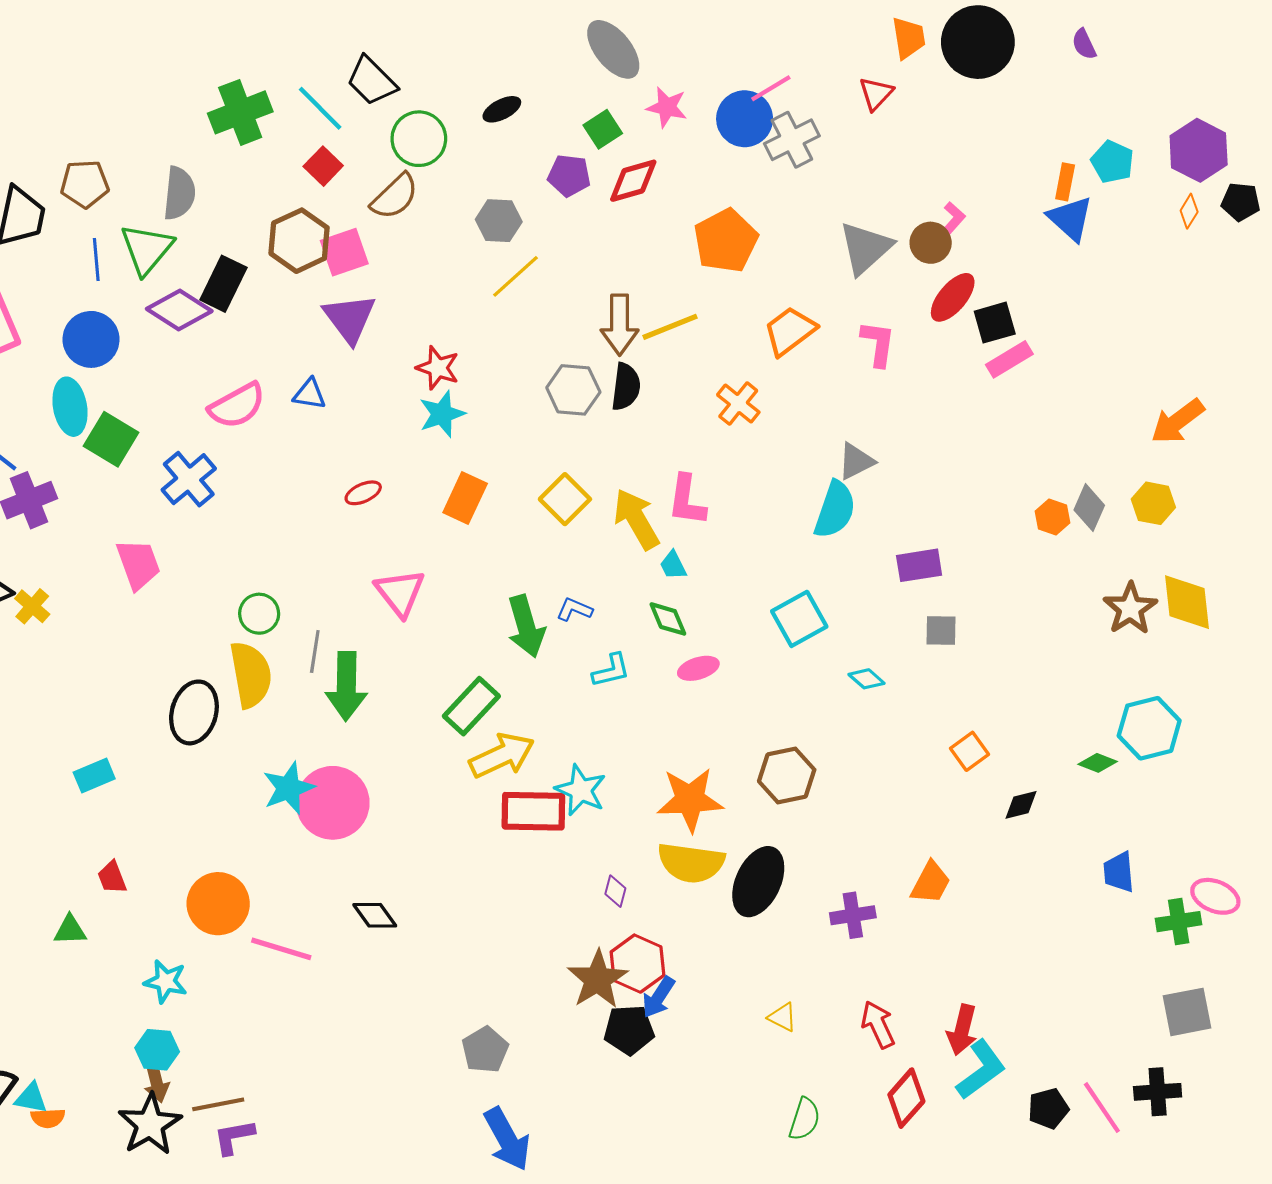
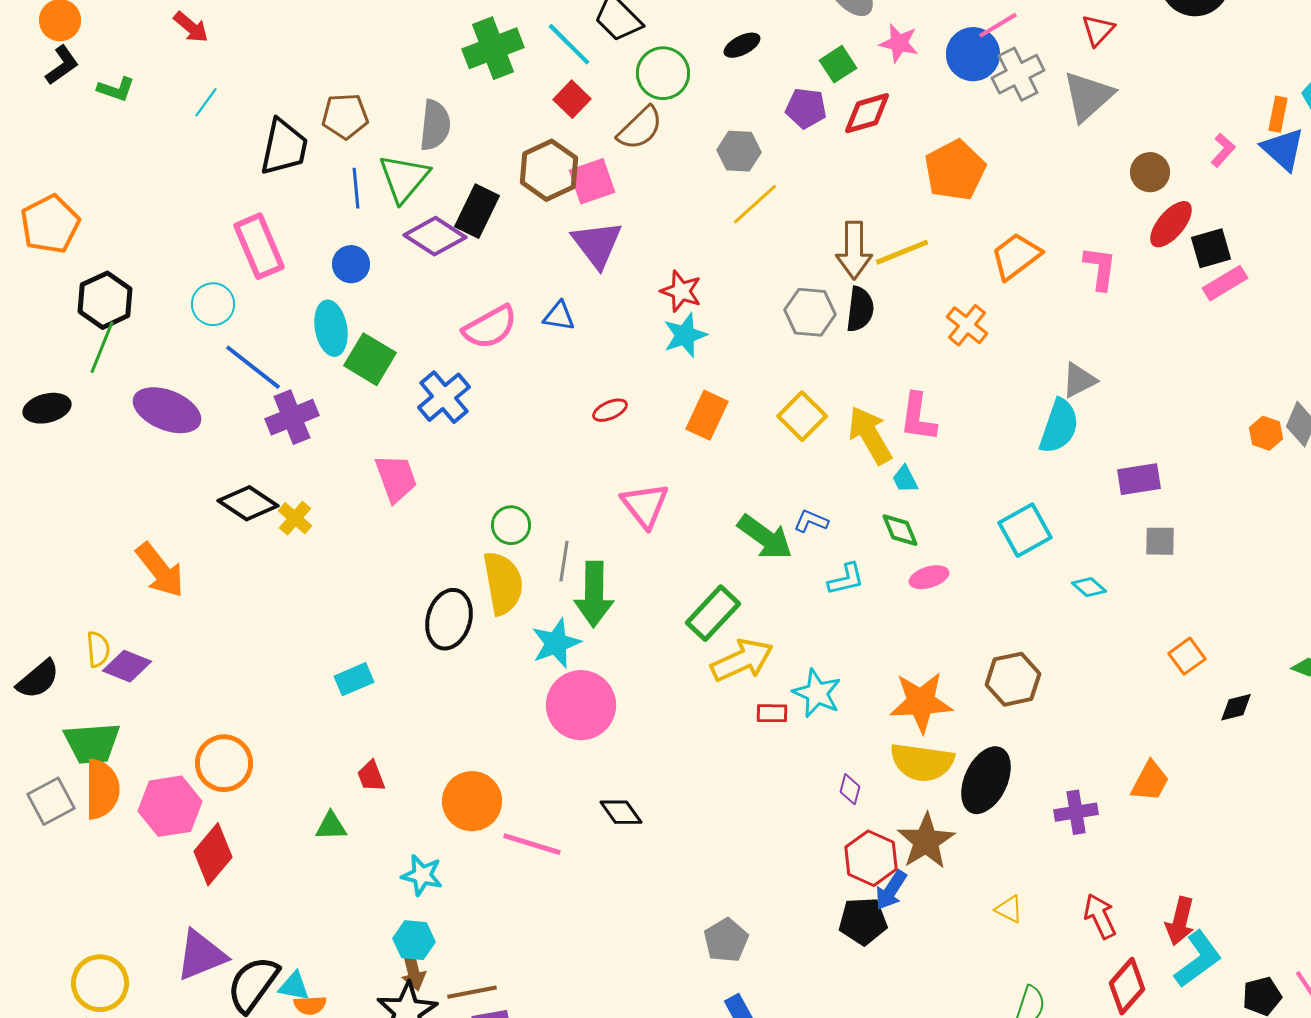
pink L-shape: (953, 220) -> (1223, 150), moved
gray triangle: (865, 248) -> (1088, 96), moved
blue circle: (91, 339) -> (351, 264), size x0.7
green arrow: (526, 626) -> (765, 537), turned -38
cyan star: (289, 788) -> (556, 643), moved
red rectangle: (533, 811) -> (772, 713), size x0.5
brown star: (597, 979) -> (926, 841), moved

